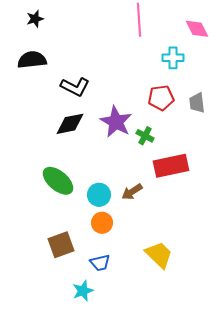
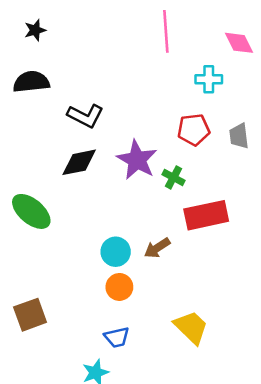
green ellipse: (58, 181) -> (31, 211), moved
brown square: (61, 245) -> (30, 315), moved

